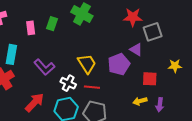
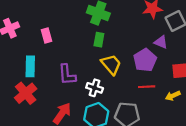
green rectangle: (52, 24) -> (99, 40), moved
purple L-shape: (44, 67) -> (67, 75), turned 45
red line: (92, 87) -> (147, 87), moved

